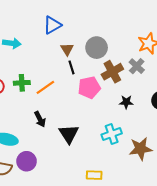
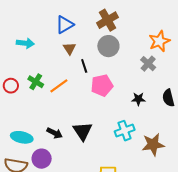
brown triangle: (67, 49) -> (70, 48), moved
brown cross: (112, 72) -> (108, 20), moved
green cross: (22, 83) -> (36, 82), turned 35
black arrow: (40, 119) -> (55, 133), moved, turned -35

